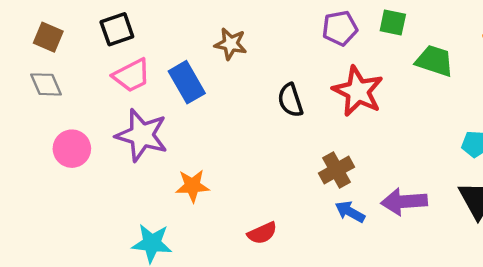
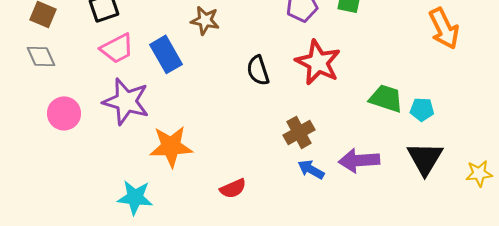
green trapezoid: (434, 61) -> (386, 98), moved
orange star: (192, 186) -> (171, 146), size x1.4

